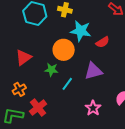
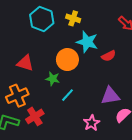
red triangle: (23, 57) -> (25, 63), turned 48
purple triangle: (93, 71) -> (110, 96), moved
orange cross: (19, 89) -> (17, 96), size x1.5

